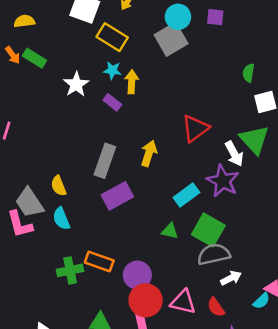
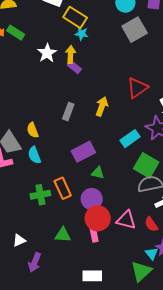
gray square: (171, 39) -> (135, 30), moved
cyan star: (112, 70) -> (82, 34), moved
yellow arrow: (132, 82) -> (71, 55), moved
gray rectangle: (105, 161) -> (68, 112), size x0.7
purple rectangle: (117, 196) -> (83, 152), moved
green triangle: (170, 231) -> (98, 173), moved
orange rectangle: (99, 262) -> (63, 188), turned 45

